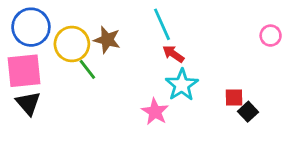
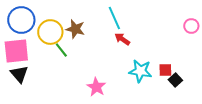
cyan star: (182, 85) -> (140, 71), moved, turned -30
pink star: (155, 112) -> (96, 87), moved

